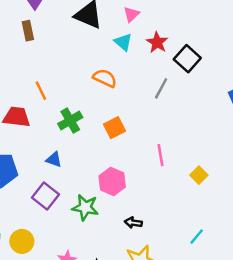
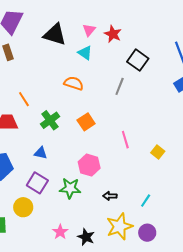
red star: (157, 42) -> (113, 34), moved
cyan line: (197, 237) -> (146, 201), moved
yellow circle: (22, 241) -> (23, 207), moved

